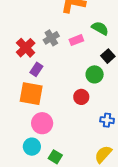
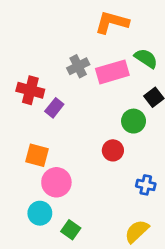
pink rectangle: (76, 40) -> (112, 72), size x1.6
red cross: (26, 48) -> (30, 90), moved, turned -36
orange square: (31, 94) -> (37, 155), moved, size x0.7

